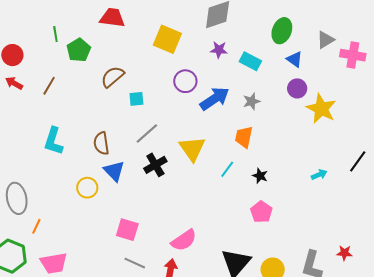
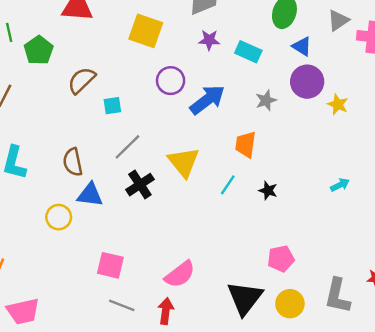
purple circle: (297, 88) -> (307, 82), size x1.4
gray star: (252, 101) -> (266, 100), moved
yellow star: (321, 109) -> (338, 104), size x0.6
blue triangle: (114, 171) -> (90, 195), turned -35
pink pentagon: (261, 212) -> (281, 259), moved, turned 30

